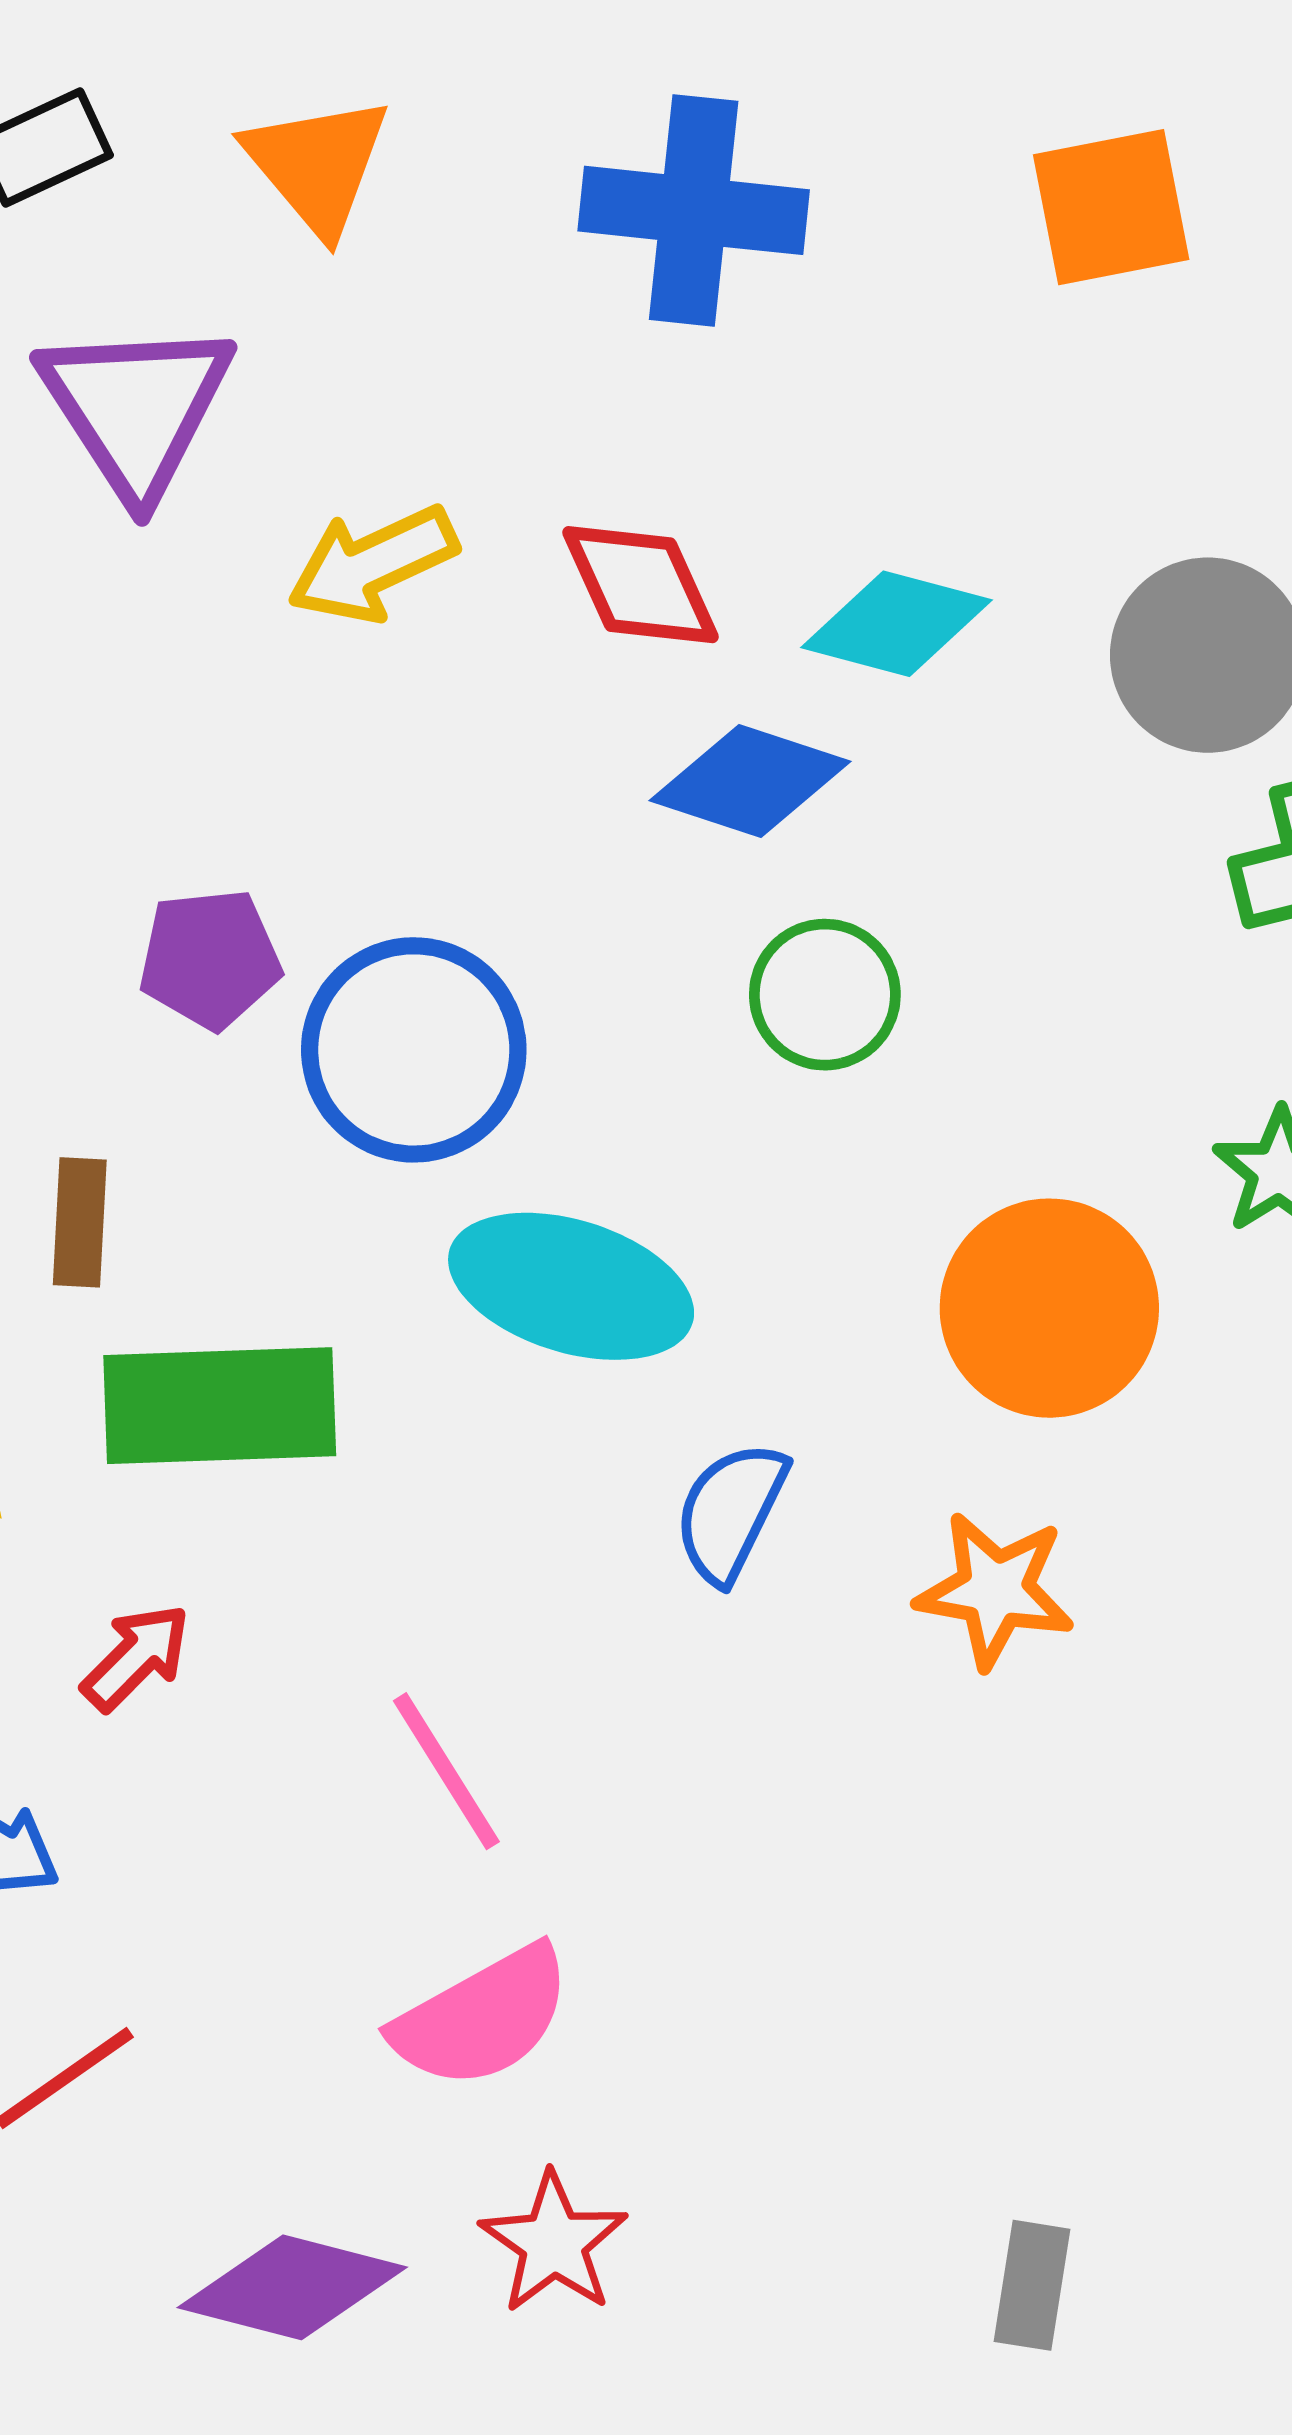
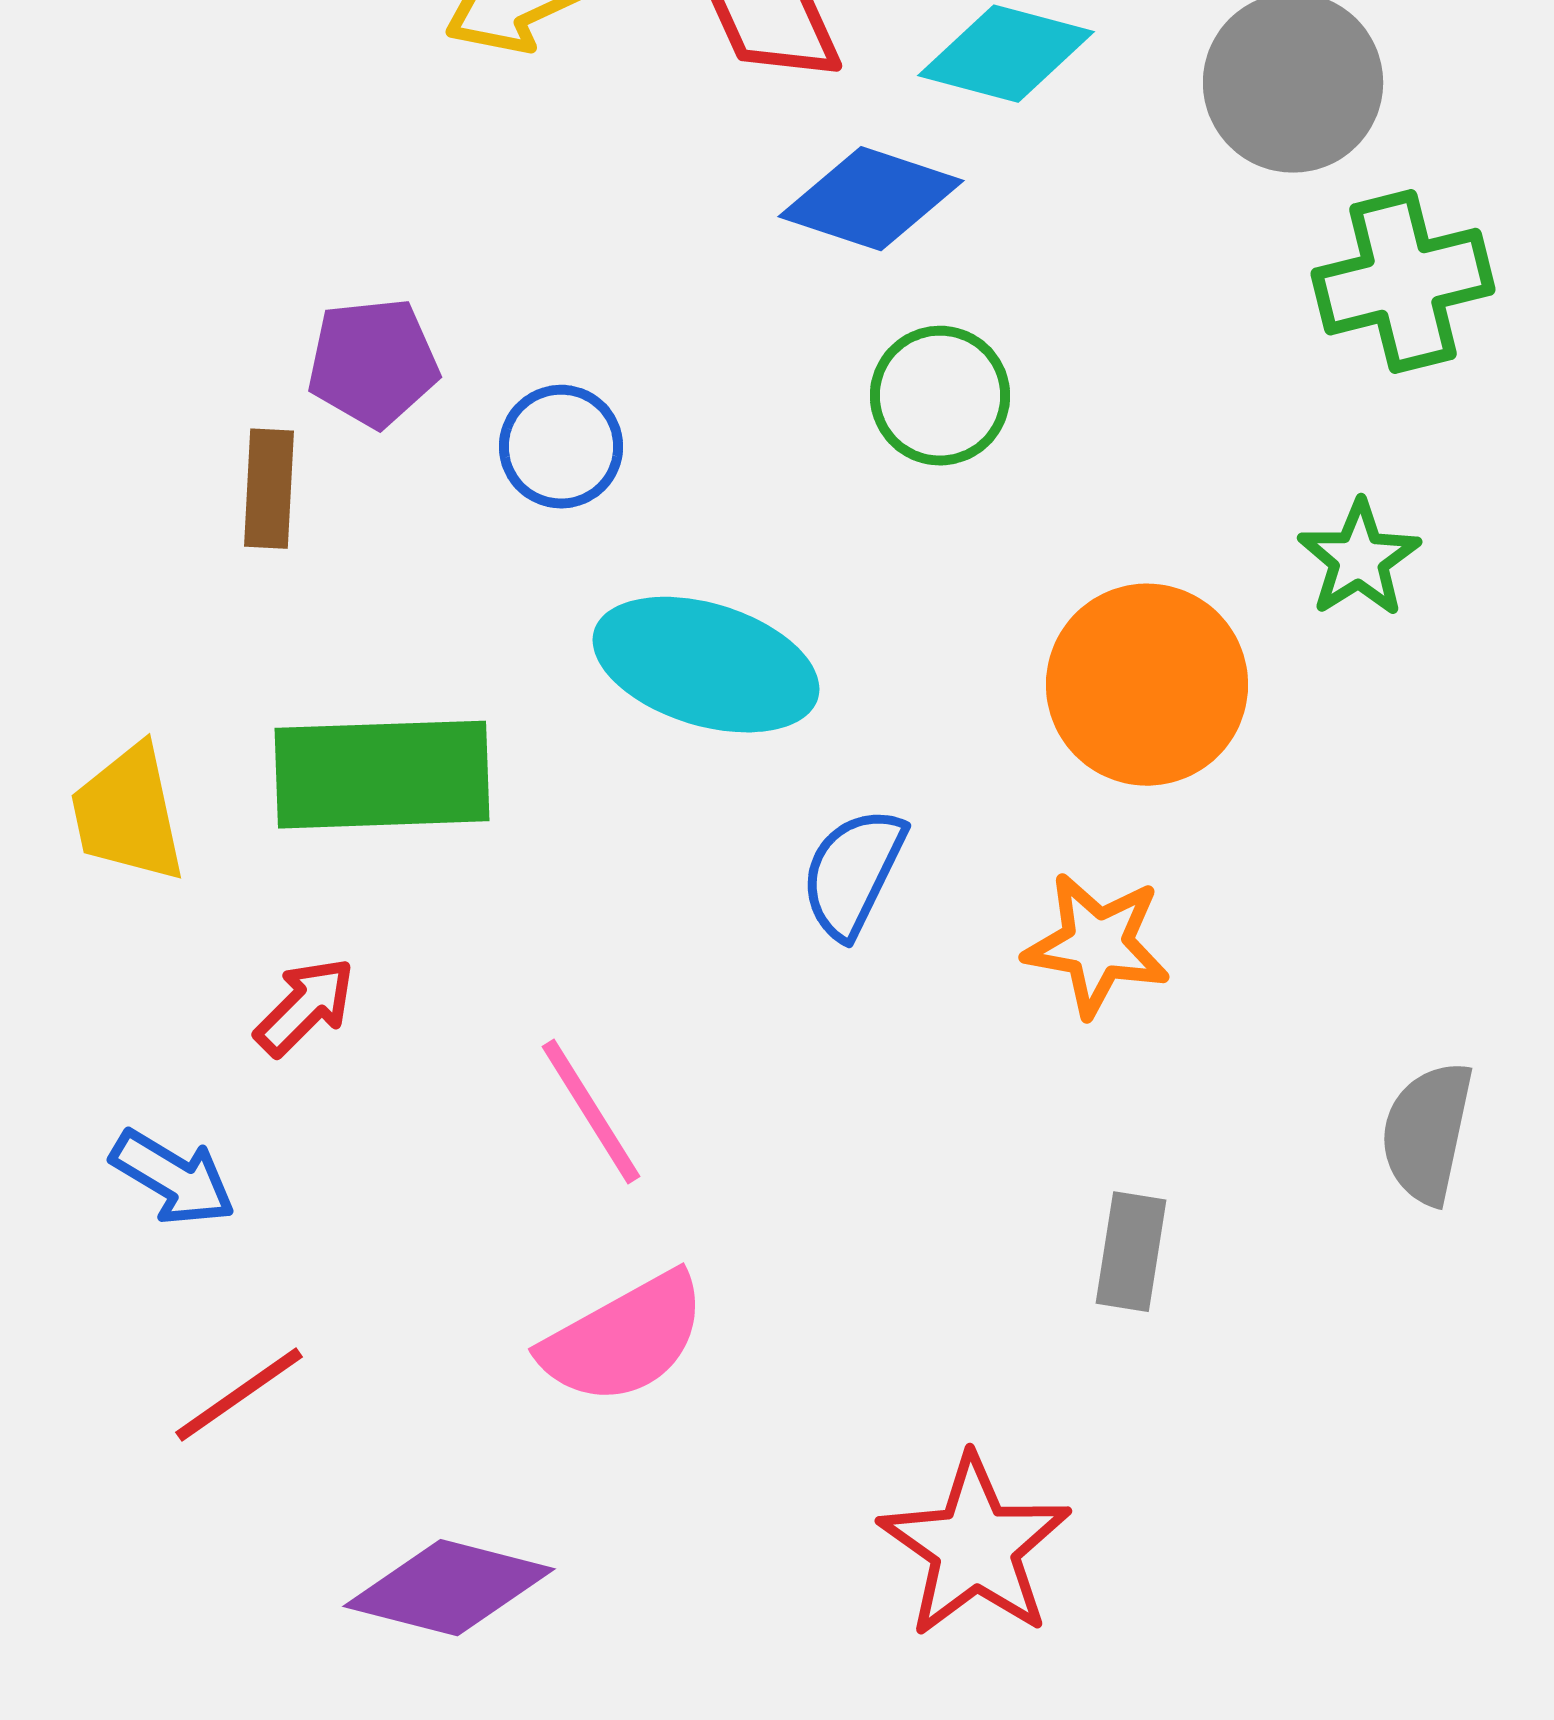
blue circle: (414, 1050) -> (561, 447), size x0.6
brown rectangle: (80, 1222) -> (269, 489), moved
red star: (554, 2243) -> (975, 1547), moved, size x1.4
gray rectangle: (1032, 2285) -> (1131, 1252), moved

